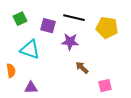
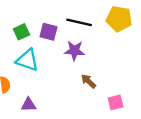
green square: (20, 19) -> (21, 32), moved
yellow pentagon: (107, 28) -> (119, 19), moved

